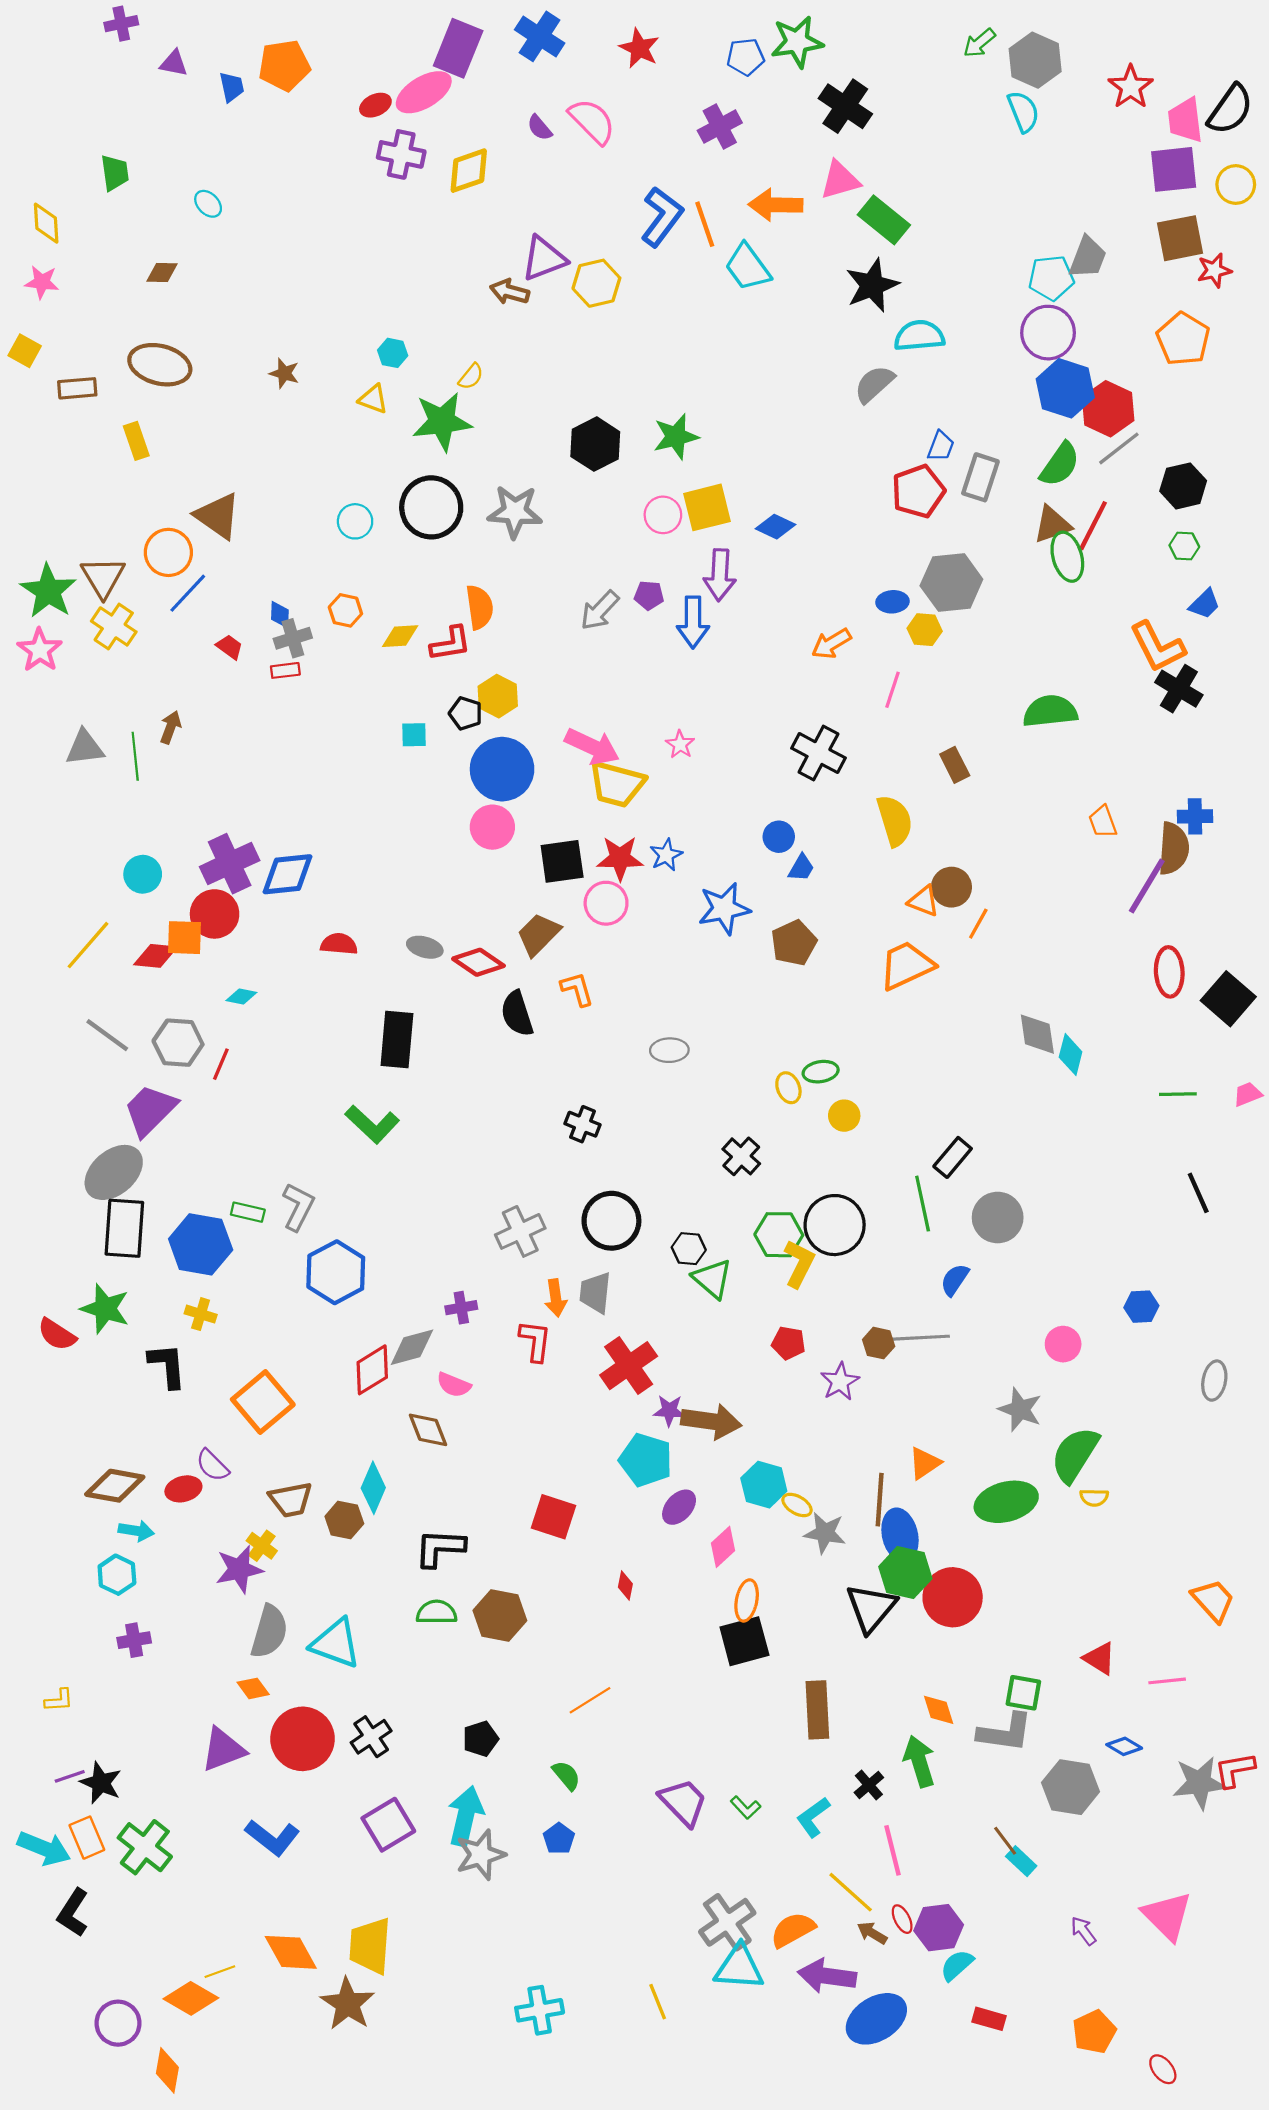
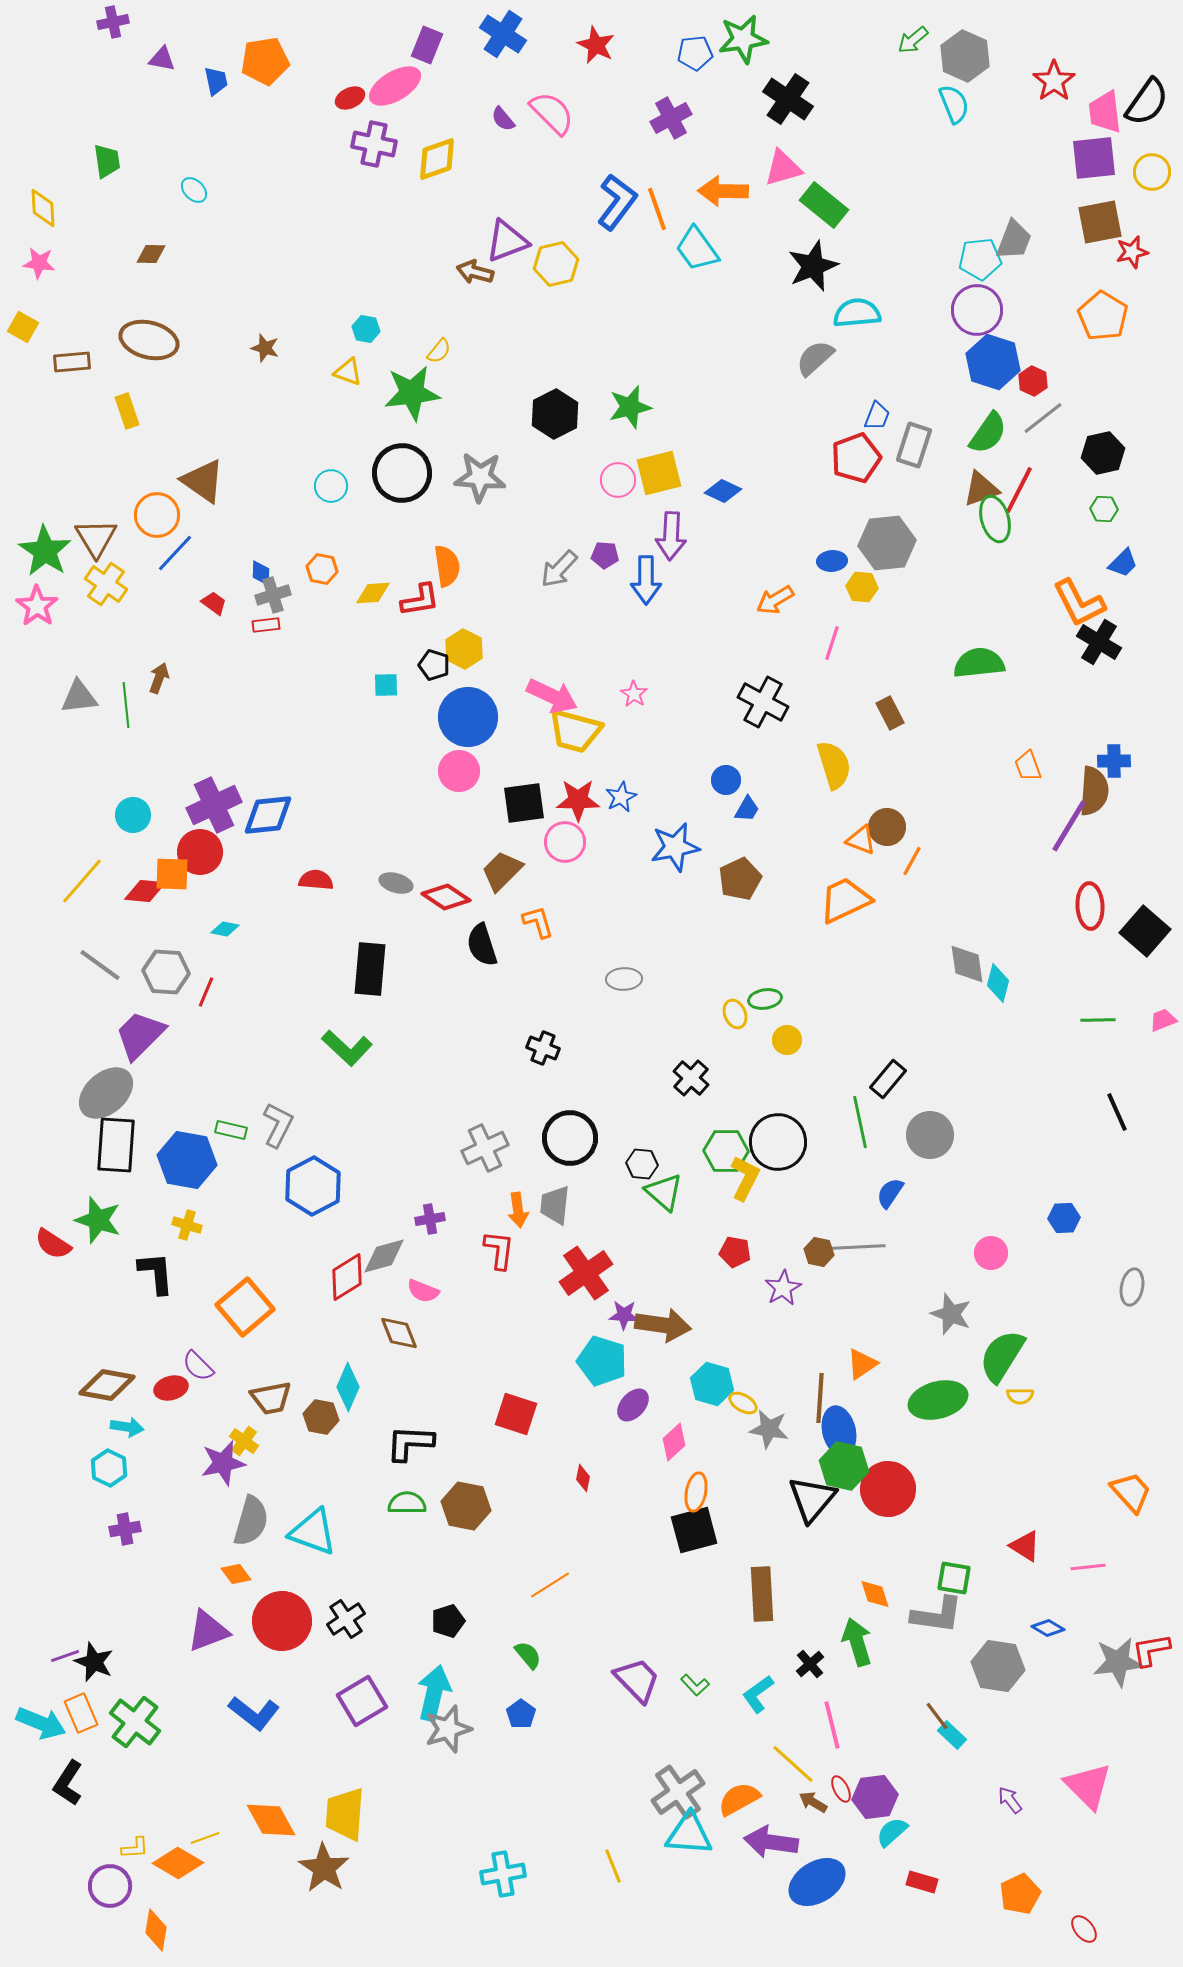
purple rectangle: (458, 48) -> (427, 45), size x0.7
red hexagon: (1108, 409) -> (1033, 381), size x0.6
yellow L-shape: (59, 1700) -> (135, 1848), moved

